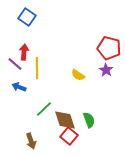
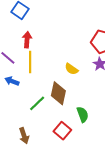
red arrow: (24, 52) -> (27, 40), moved
brown diamond: (65, 120) -> (58, 93), moved, turned 30

